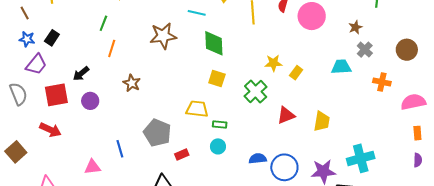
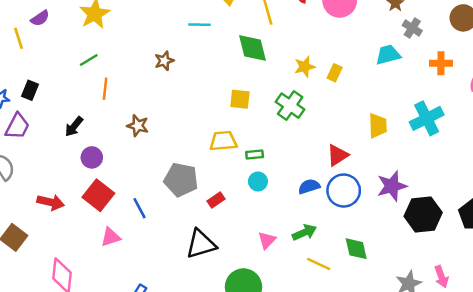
green line: (103, 23) -> (89, 60), turned 49
brown star: (163, 36) -> (164, 61), size x0.6
green diamond: (214, 43) -> (252, 48), moved
red square: (56, 95) -> (98, 195), moved, turned -30
red triangle: (286, 115) -> (338, 155), moved
cyan cross: (361, 158) -> (427, 118), moved

